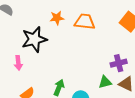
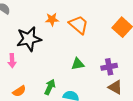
orange trapezoid: (85, 22) -> (79, 25), turned 30
green triangle: (105, 82) -> (78, 64), moved

